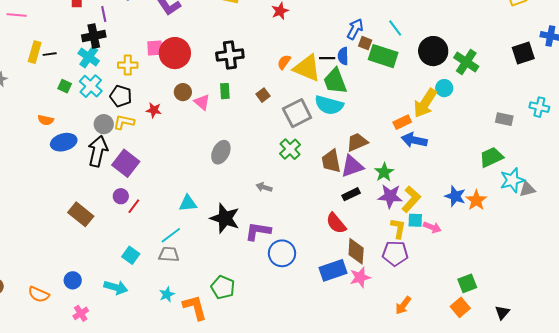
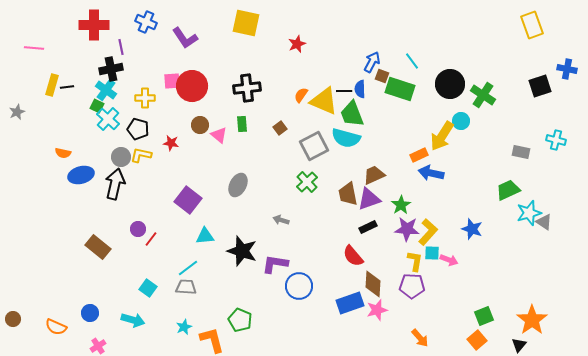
green square: (65, 86) -> (97, 106), moved
purple square: (126, 163) -> (188, 200), moved
gray triangle: (527, 189) -> (544, 222), turned 48
orange star: (476, 200) -> (532, 320), moved, size x1.4
orange arrow: (403, 305) -> (420, 338), turned -78

